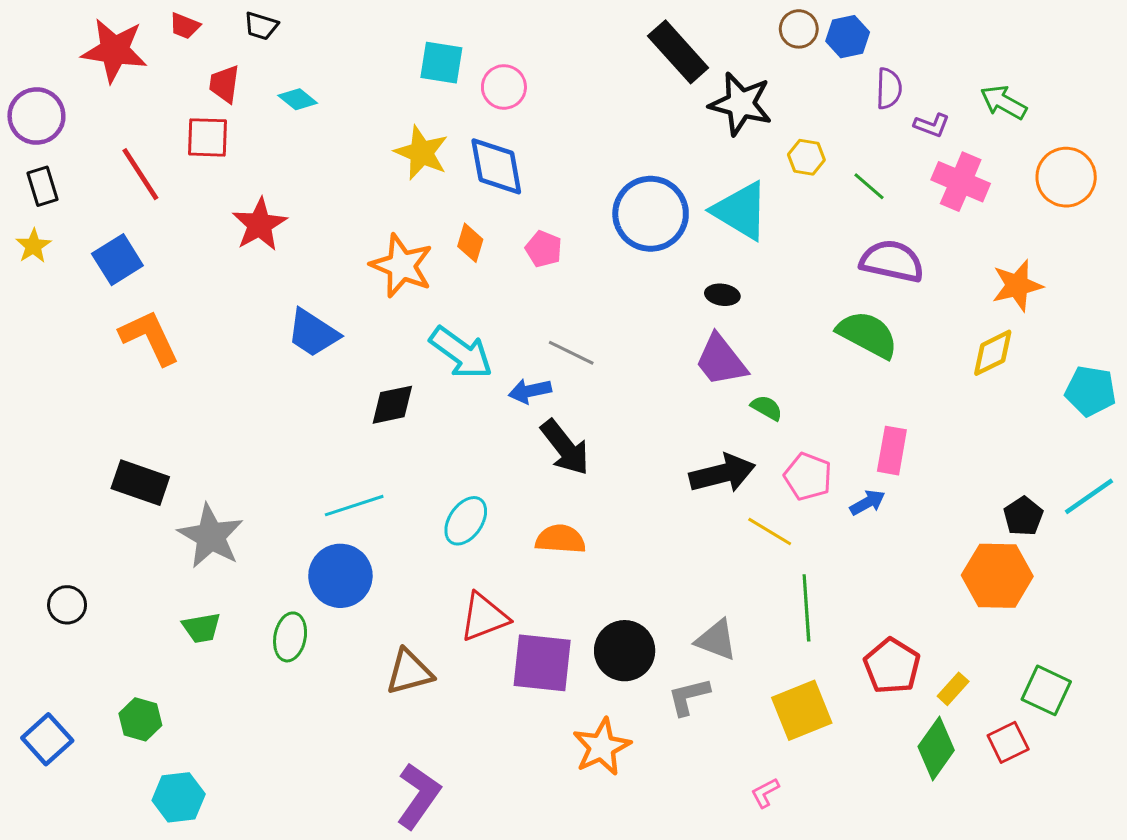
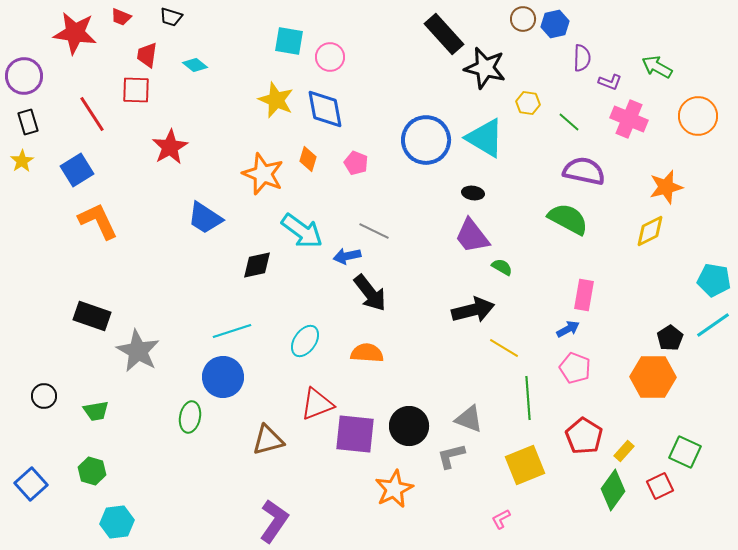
cyan pentagon: (1091, 391) -> (714, 280), moved
pink pentagon: (808, 477) -> (575, 368), moved
green trapezoid: (201, 628) -> (96, 411), moved

